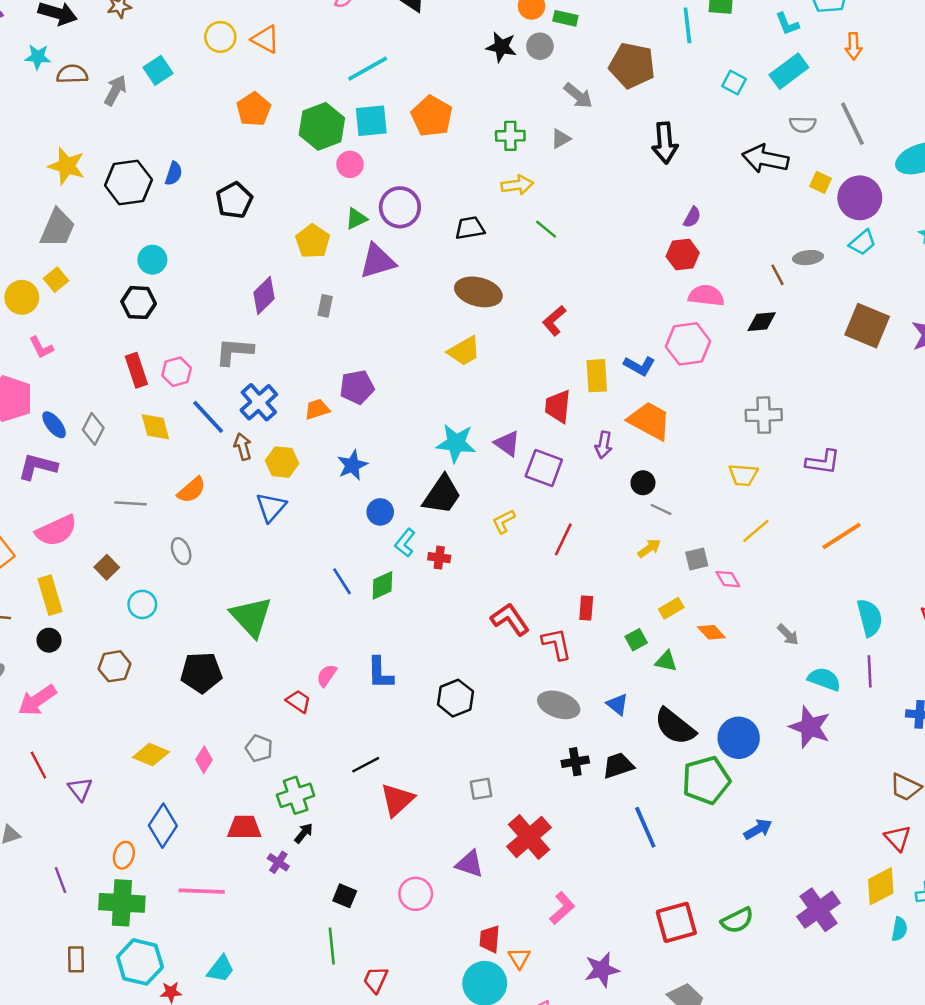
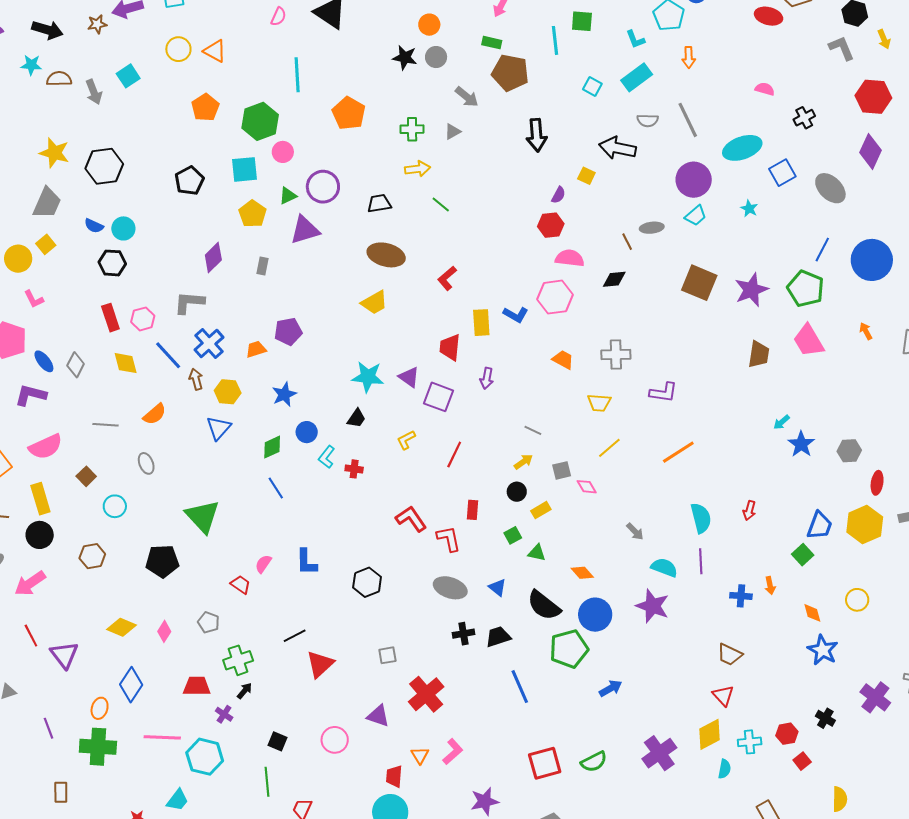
green rectangle: (565, 18) -> (492, 43), moved
cyan line: (368, 69) -> (297, 75), turned -64
gray arrow: (115, 90) -> (94, 92), turned 130
cyan square: (371, 121) -> (245, 169), moved
blue semicircle: (174, 174) -> (94, 226), moved, turned 96
yellow square: (821, 182) -> (586, 176), moved
orange trapezoid: (649, 421) -> (563, 360), moved, size x0.6
black circle: (643, 483) -> (517, 492), moved
black trapezoid: (442, 495) -> (356, 418), size x0.6
green diamond: (382, 585) -> (272, 447), moved
orange diamond: (711, 632) -> (582, 573), moved
black circle: (49, 640) -> (40, 535), size x1.4
purple triangle: (80, 789) -> (64, 655), size x1.4
orange triangle: (519, 958) -> (420, 755), moved
cyan hexagon: (140, 962) -> (205, 757), moved

